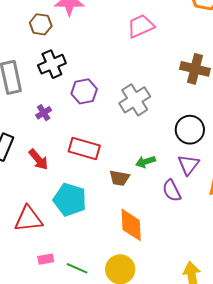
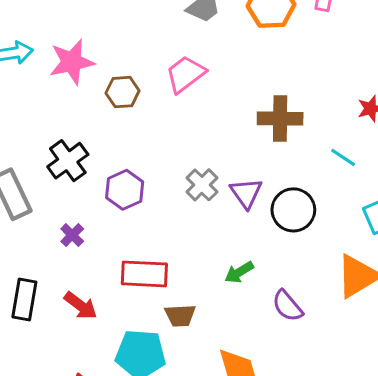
brown hexagon: (41, 24) -> (123, 92), moved
gray cross: (135, 100) -> (202, 185), size x0.7
purple triangle: (188, 165) -> (246, 193), moved
brown trapezoid: (119, 178) -> (180, 316), moved

